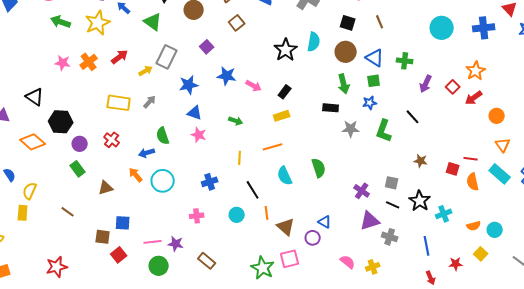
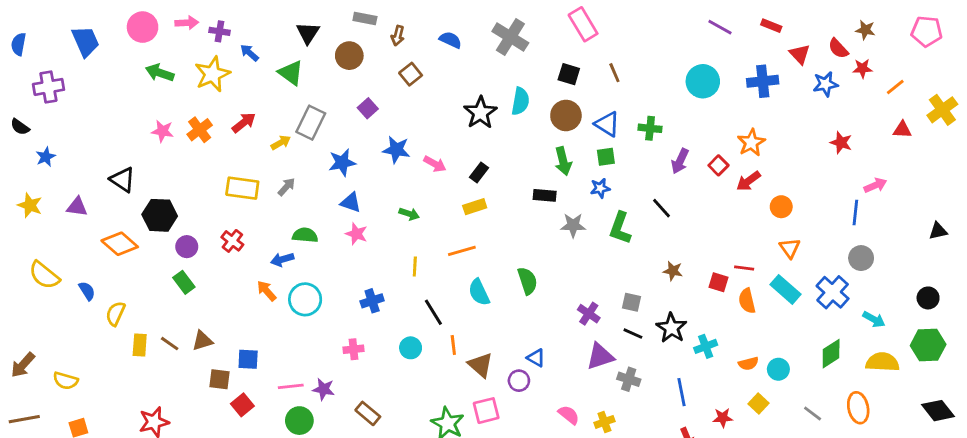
green semicircle: (163, 136) -> (305, 235), turned 114
brown triangle: (106, 188) -> (202, 341), moved
yellow rectangle: (23, 213) -> (140, 345), moved

